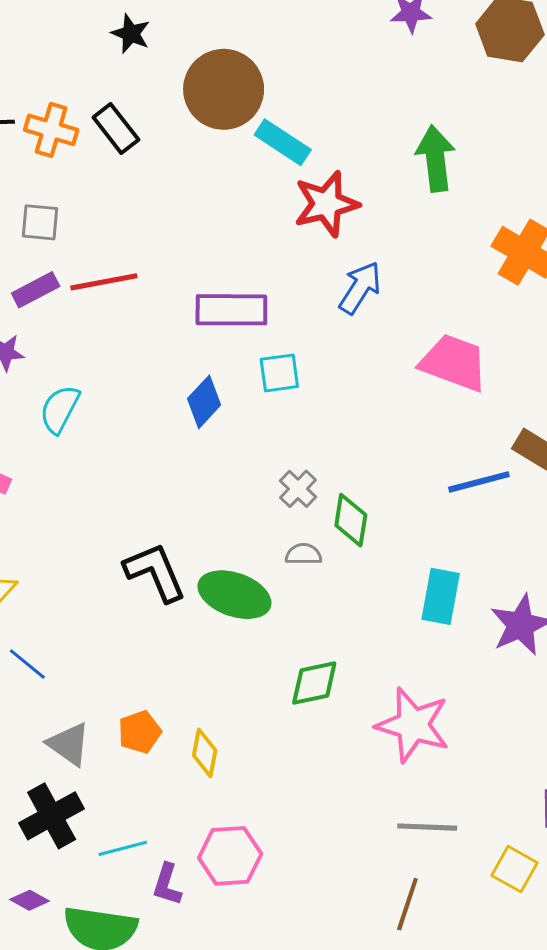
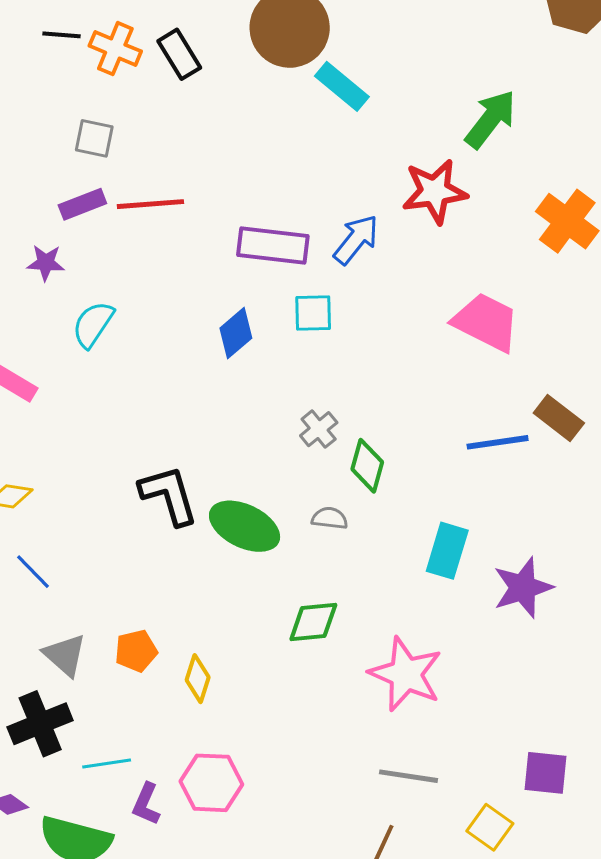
green arrow: (436, 158) -> (491, 119), turned 38
red star: (326, 204) -> (435, 191), moved
blue arrow: (360, 288) -> (356, 240), moved
gray semicircle: (304, 554) -> (330, 518), moved

